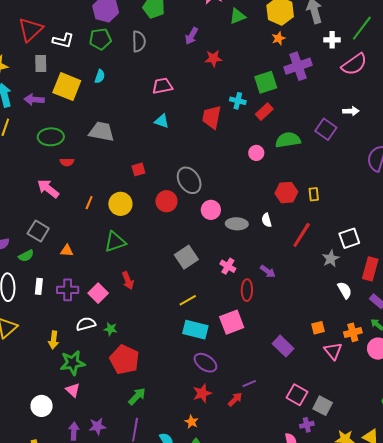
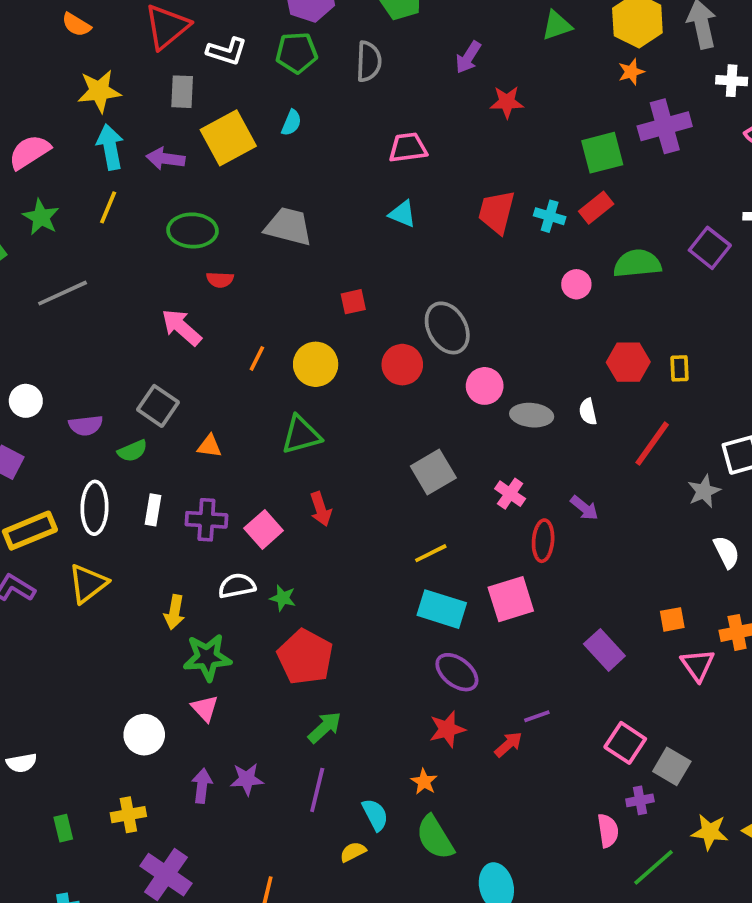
yellow square: (67, 87) -> (228, 138), turned 36
cyan cross: (238, 101) -> (550, 216), moved

